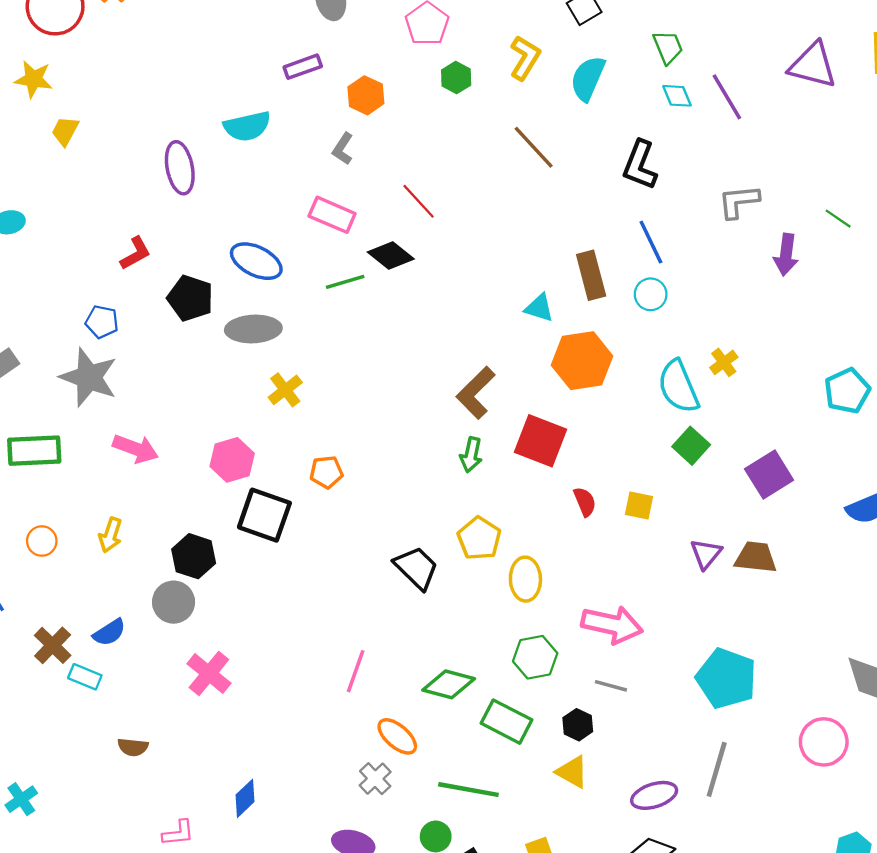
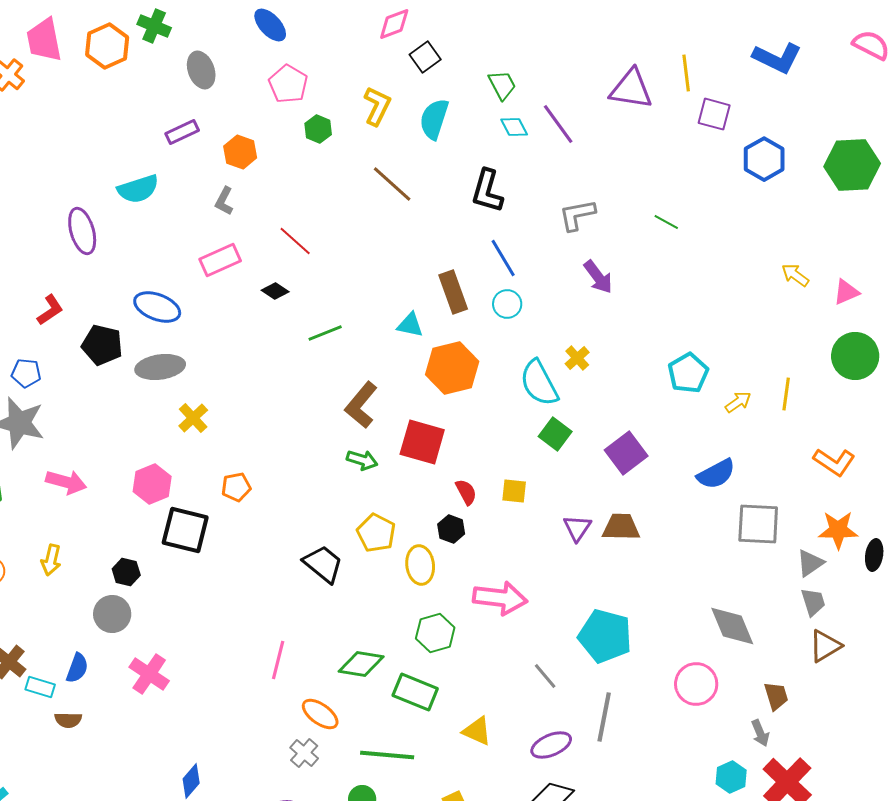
pink rectangle: (332, 215) -> (220, 260), turned -42
black diamond: (391, 255) -> (275, 291), size x0.7
purple arrow: (786, 255) -> (598, 277), moved, turned -39
green line: (345, 282) -> (325, 333), moved
green arrow: (471, 455) -> (362, 460), turned -80
black hexagon: (194, 556) -> (126, 572), size x0.7
blue semicircle: (109, 632) -> (77, 668), moved, turned -32
gray line: (611, 686) -> (545, 676), moved, turned 40
black hexagon: (578, 725) -> (451, 529), moved
brown semicircle: (133, 747) -> (68, 720), moved

